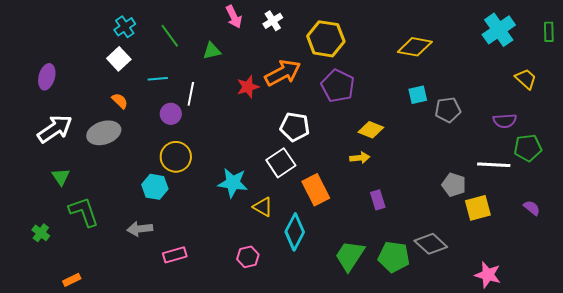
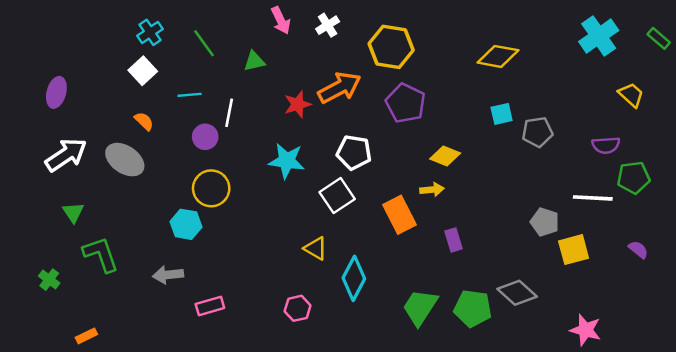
green rectangle: (549, 32) -> (659, 38), turned -48
gray ellipse: (104, 133) -> (125, 160), turned 52
cyan star: (233, 183) -> (287, 161), moved
orange rectangle: (316, 190) -> (400, 215), moved

